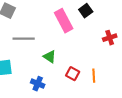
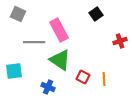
pink rectangle: (64, 21) -> (59, 30), moved
green triangle: (50, 57) -> (60, 60), size x1.6

